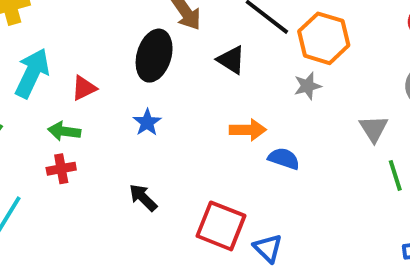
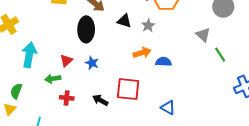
gray star: (307, 86) -> (148, 26), moved
red triangle: (84, 88) -> (66, 61), moved
red cross: (61, 169) -> (67, 98), moved, turned 32
red square: (221, 226) -> (128, 89), moved

